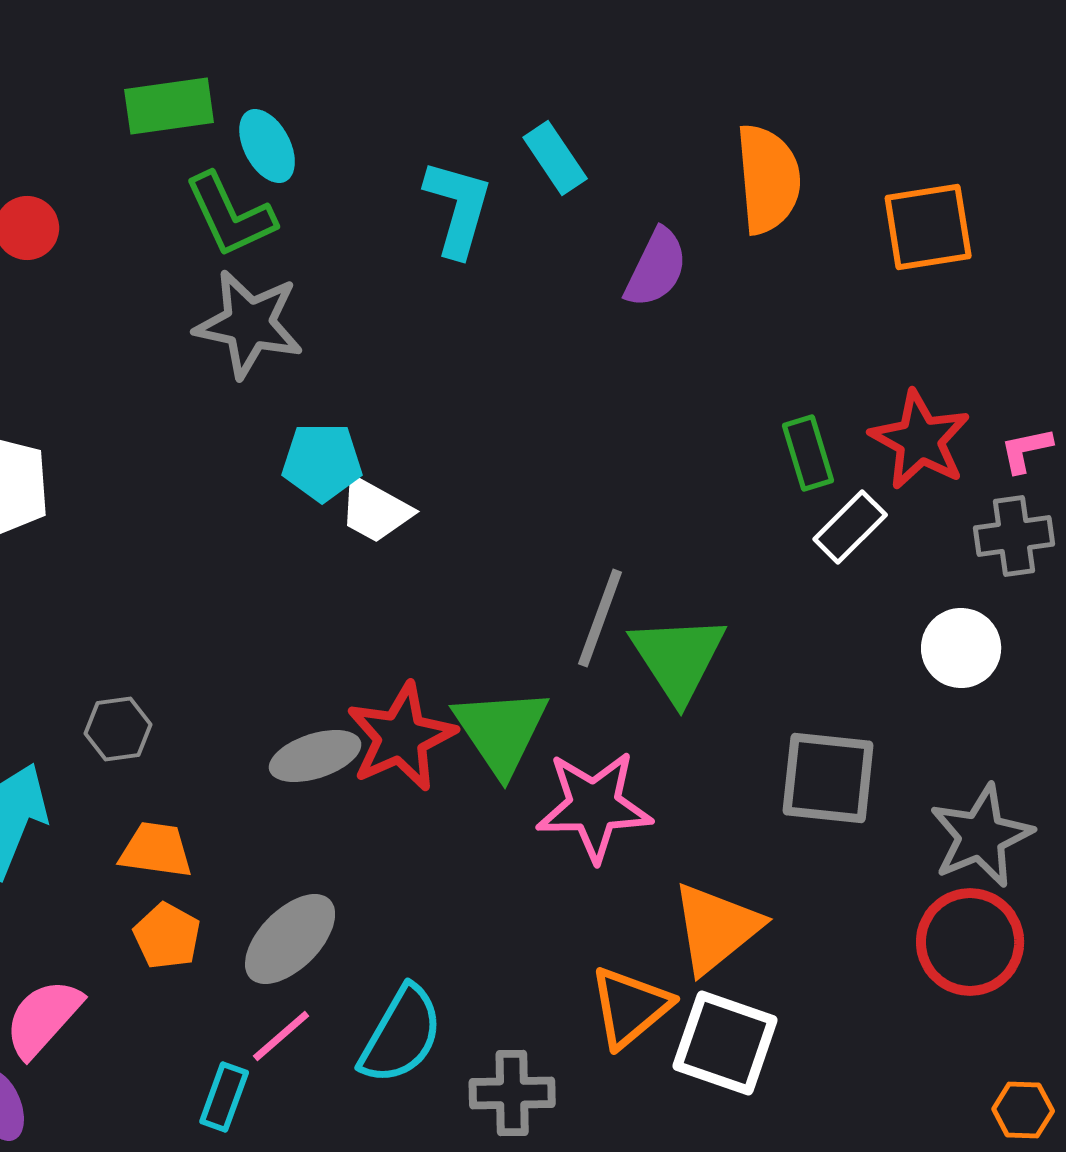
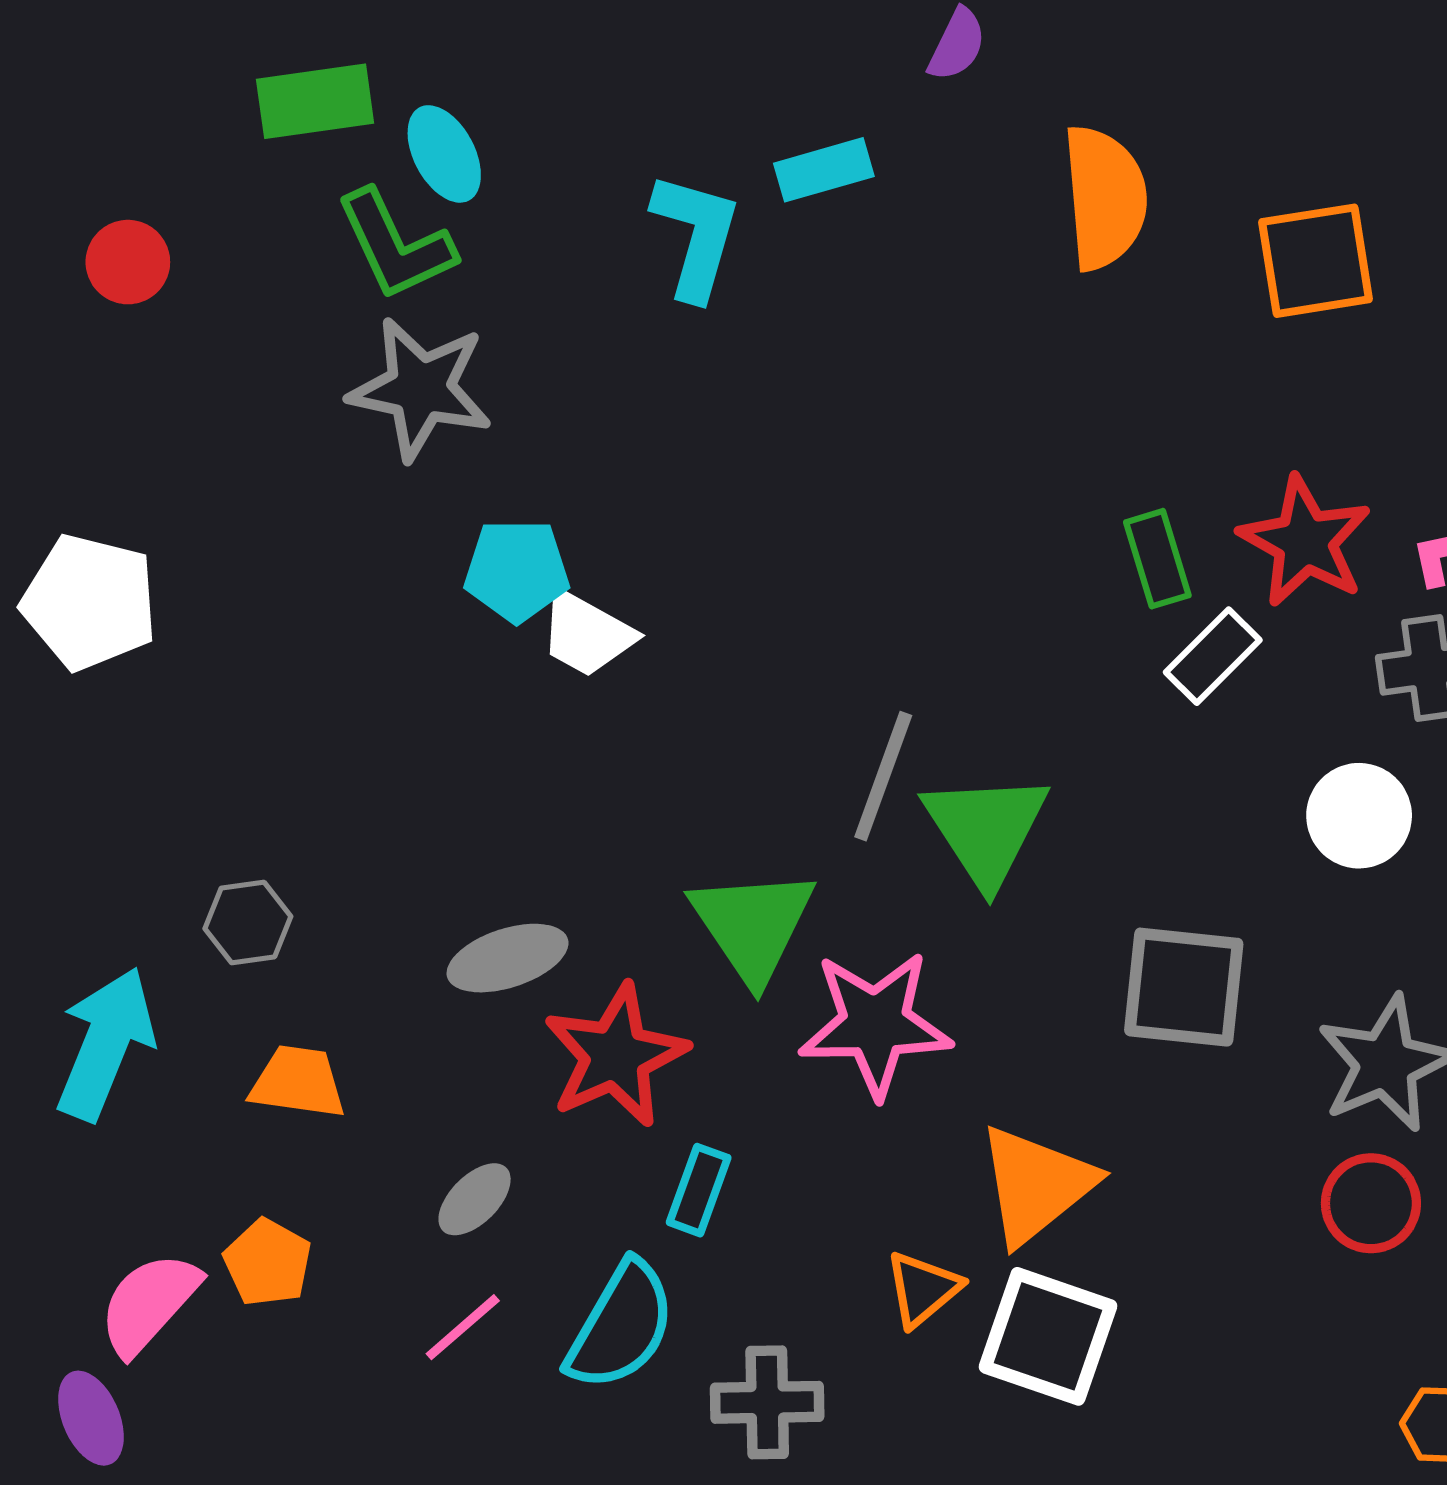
cyan rectangle: (555, 158) -> (824, 170), turned -72
purple semicircle: (656, 268) -> (957, 45), moved, size x0.7
red star: (401, 737) -> (616, 1056), moved
orange pentagon: (167, 936) -> (268, 1263), moved
gray ellipse: (290, 939) -> (475, 1199), size x0.6
red circle: (970, 942) -> (1371, 1203), size x0.7
orange triangle: (630, 1007) -> (923, 1289), size x0.7
cyan rectangle: (224, 1097) -> (699, 1190), moved

